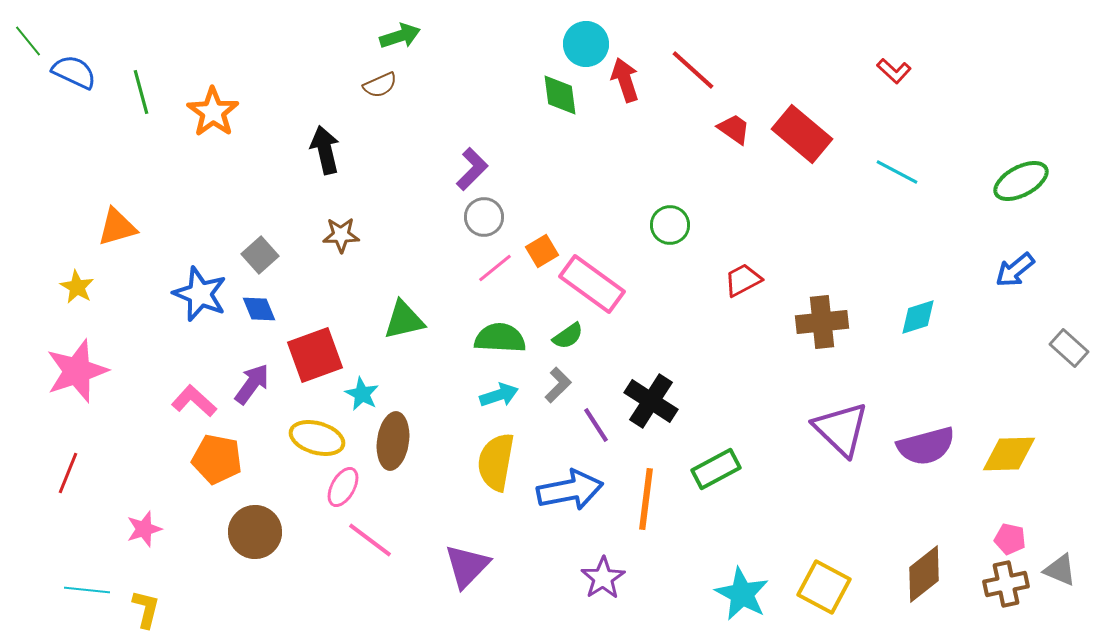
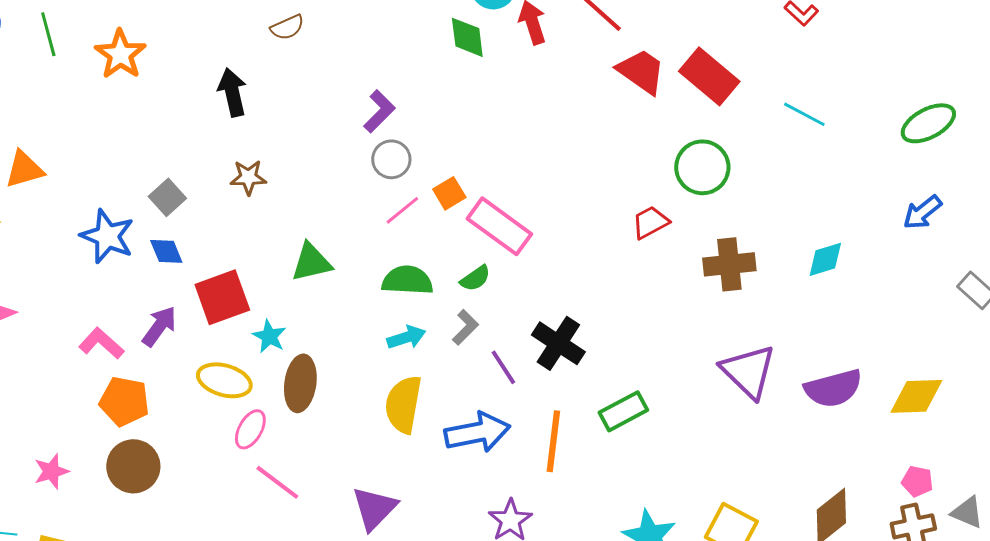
red trapezoid: (734, 129) -> (641, 71), size x1.5
green circle: (670, 225) -> (702, 167), moved, size x1.4
brown circle: (255, 532) -> (133, 466), moved

